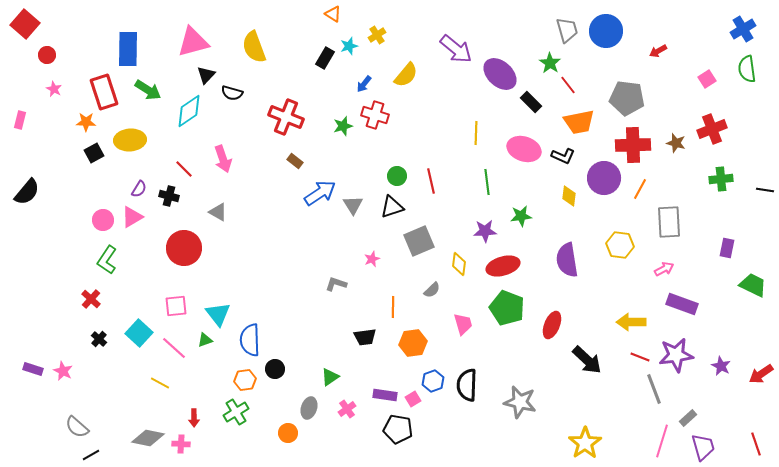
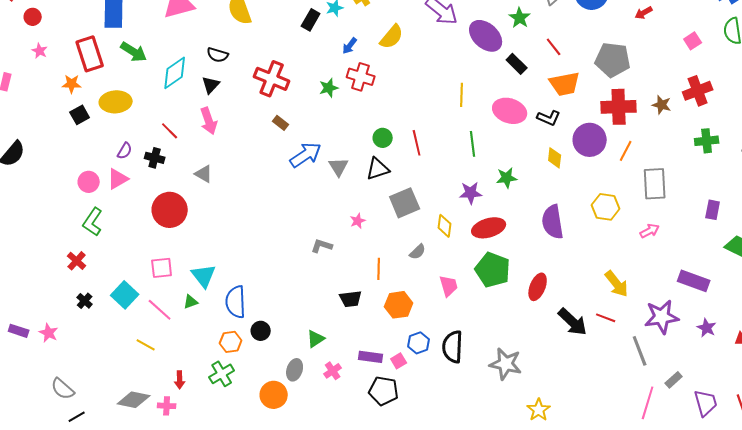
green star: (550, 63) -> (520, 18), moved
black triangle: (206, 75) -> (211, 85), moved
purple rectangle: (682, 304) -> (694, 281), moved
yellow arrow: (631, 322) -> (617, 284), turned -128
red line: (640, 357) -> (606, 318), moved
orange circle: (288, 433) -> (274, 395), size x1.4
yellow star: (585, 443) -> (539, 410), moved, size x0.7
purple trapezoid: (703, 447) -> (706, 403), moved

